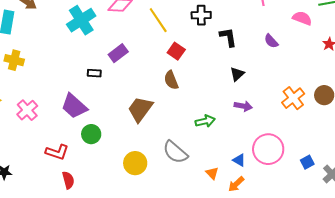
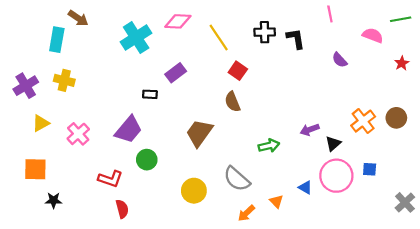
black L-shape: (228, 37) -> (296, 39), moved
black triangle: (237, 74) -> (333, 144), moved
purple trapezoid: (74, 106) -> (129, 130), turned -92
purple arrow: (243, 106) -> (310, 130), turned 150
blue square: (307, 162) -> (370, 169), moved, turned 32
orange arrow: (236, 184) -> (246, 213), moved

